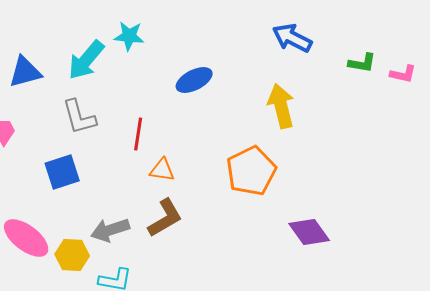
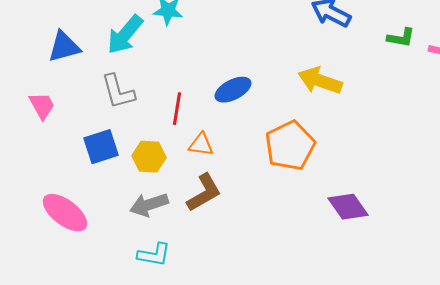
blue ellipse: (194, 80) -> (233, 90), moved
yellow arrow: (281, 106) -> (320, 81), turned -57
yellow hexagon: (72, 255) -> (149, 157), moved

